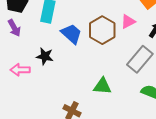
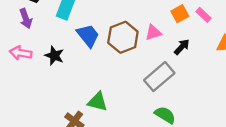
pink arrow: (20, 70) -> (21, 53), moved
green triangle: (102, 86) -> (98, 102), moved

